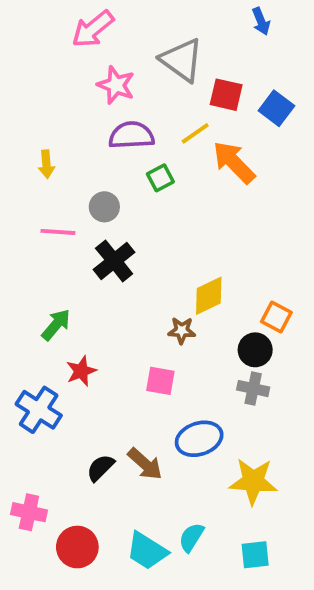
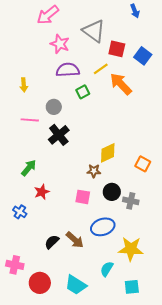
black circle: (255, 350) -> (112, 192), moved
blue cross: (39, 410) -> (20, 212), size x0.6
cyan semicircle: (191, 537) -> (107, 269), moved

